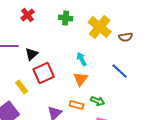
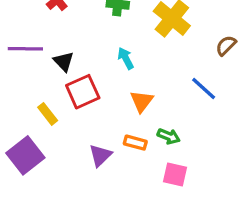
brown semicircle: (126, 37) -> (226, 46), moved, turned 144
black triangle: (32, 54) -> (64, 61), turned -32
cyan arrow: (82, 59) -> (126, 58), moved

